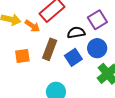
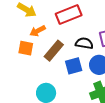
orange arrow: (32, 26) -> (38, 31), moved, turned 98

